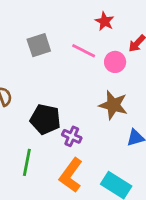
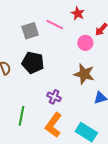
pink line: (84, 51) -> (55, 25), moved
black pentagon: (45, 119) -> (33, 63), moved

